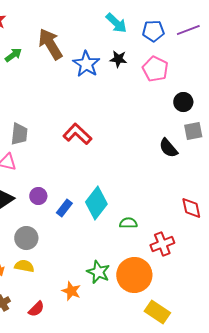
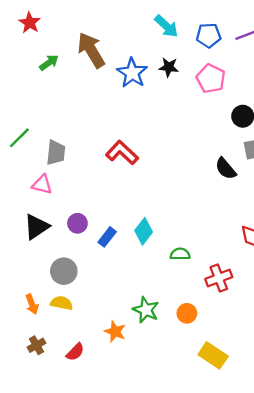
cyan diamond: (96, 203) -> (144, 231), size x0.7
orange circle: (134, 275) -> (187, 313), size x0.5

